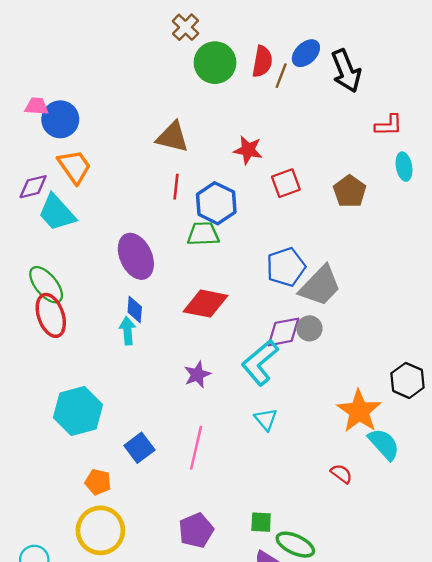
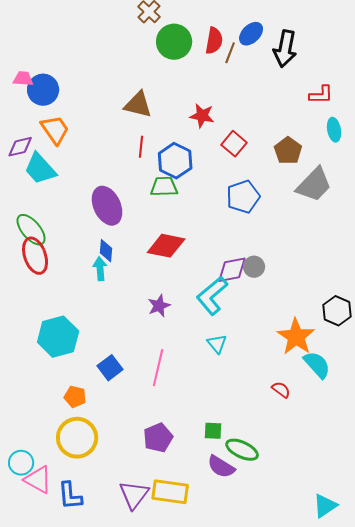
black arrow: (346, 71) -> (285, 49), turned 33
red square: (286, 183) -> (234, 144), turned -30
blue pentagon: (286, 267) -> (243, 197), moved
gray trapezoid: (320, 286) -> (314, 185), moved

